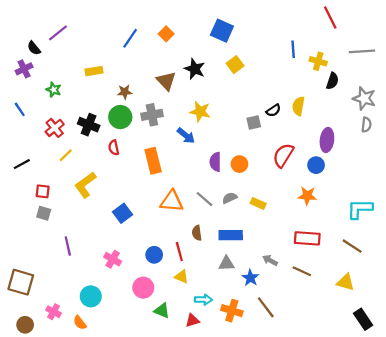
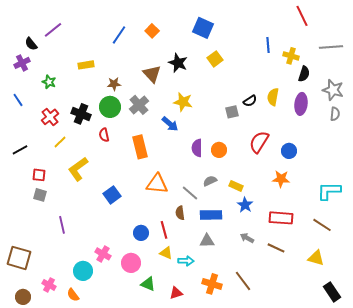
gray cross: (152, 115) -> (139, 105), turned -30
purple ellipse: (327, 140) -> (301, 104), moved
gray line: (204, 199) -> (190, 193), moved
pink cross: (113, 259) -> (103, 254), moved
blue star: (250, 278) -> (245, 205), moved
cyan arrow: (203, 300) -> (186, 261), moved

